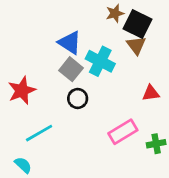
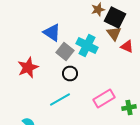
blue triangle: (70, 43) -> (52, 32), moved
red triangle: (151, 93) -> (127, 46), moved, turned 32
cyan line: (39, 133) -> (60, 100), moved

